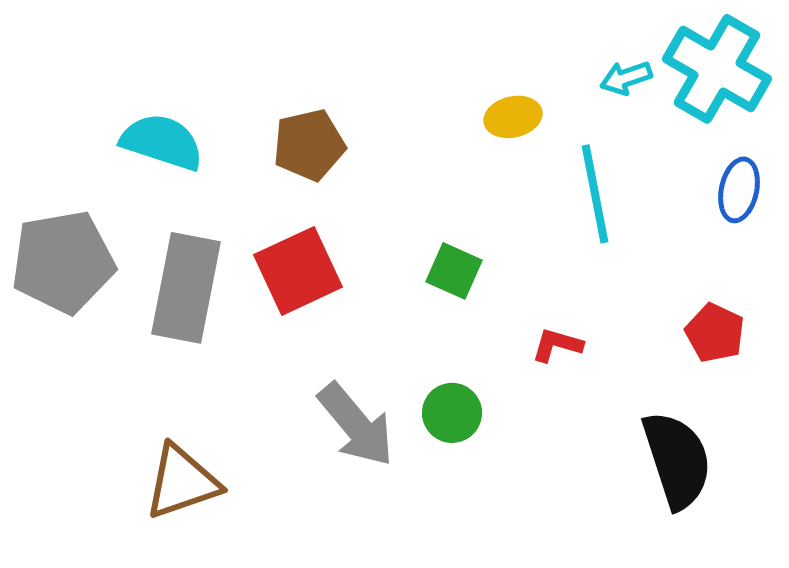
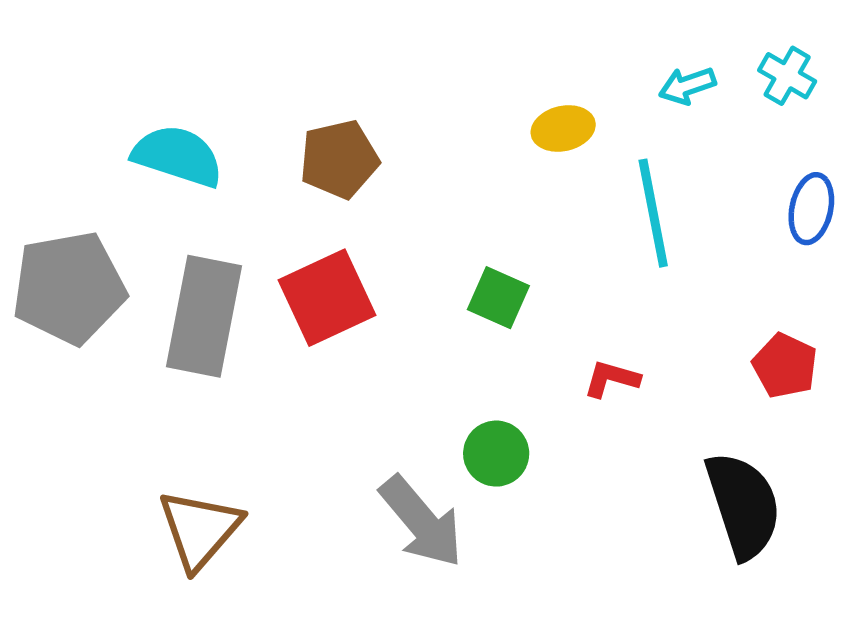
cyan cross: (717, 69) -> (787, 76), size x0.5
gray arrow: (356, 425) -> (421, 522), moved
brown triangle: (182, 482) -> (200, 529), turned -30

